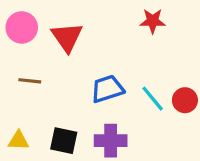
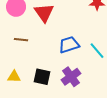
purple cross: (111, 141) -> (71, 77), turned -36

